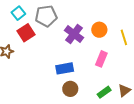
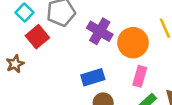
orange circle: (99, 30) -> (133, 43), moved, size x1.5
pink rectangle: (101, 59) -> (140, 76), moved

